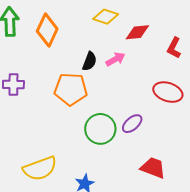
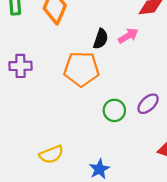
green circle: (100, 129) -> (114, 110), size x0.7
yellow semicircle: (40, 168) -> (51, 154), size x0.7

